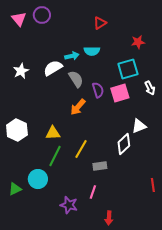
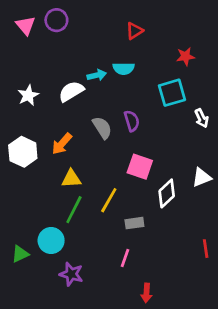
gray semicircle: (76, 79) -> (102, 128), moved
pink square: (120, 93) -> (140, 167), moved, turned 36
orange arrow: (78, 107) -> (62, 144), moved
white triangle: (139, 126) -> (202, 177), moved
white hexagon: (17, 130) -> (23, 152), moved
purple star: (69, 205) -> (71, 274), moved

